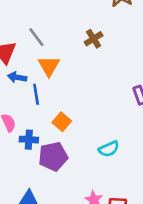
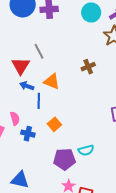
gray line: (36, 37) -> (39, 51), moved
orange triangle: (49, 66) -> (52, 81), turned -48
purple pentagon: (53, 156) -> (64, 159), moved

